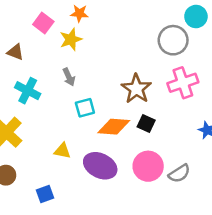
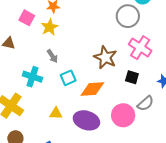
pink cross: (183, 83) -> (140, 48), turned -30
cyan cross: (28, 91) -> (33, 77), moved
black square: (146, 124) -> (132, 77), moved
gray semicircle: (179, 173) -> (145, 103), moved

